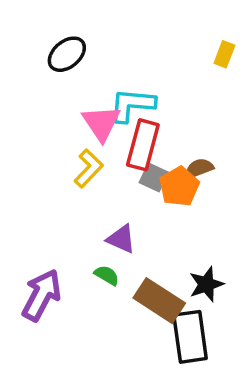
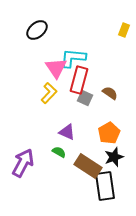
brown semicircle: (199, 168) -> (110, 93), turned 56
orange pentagon: (179, 186) -> (109, 133), moved

